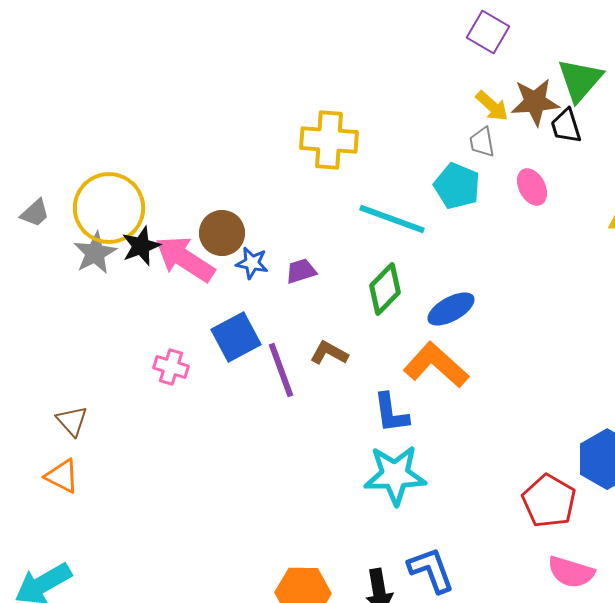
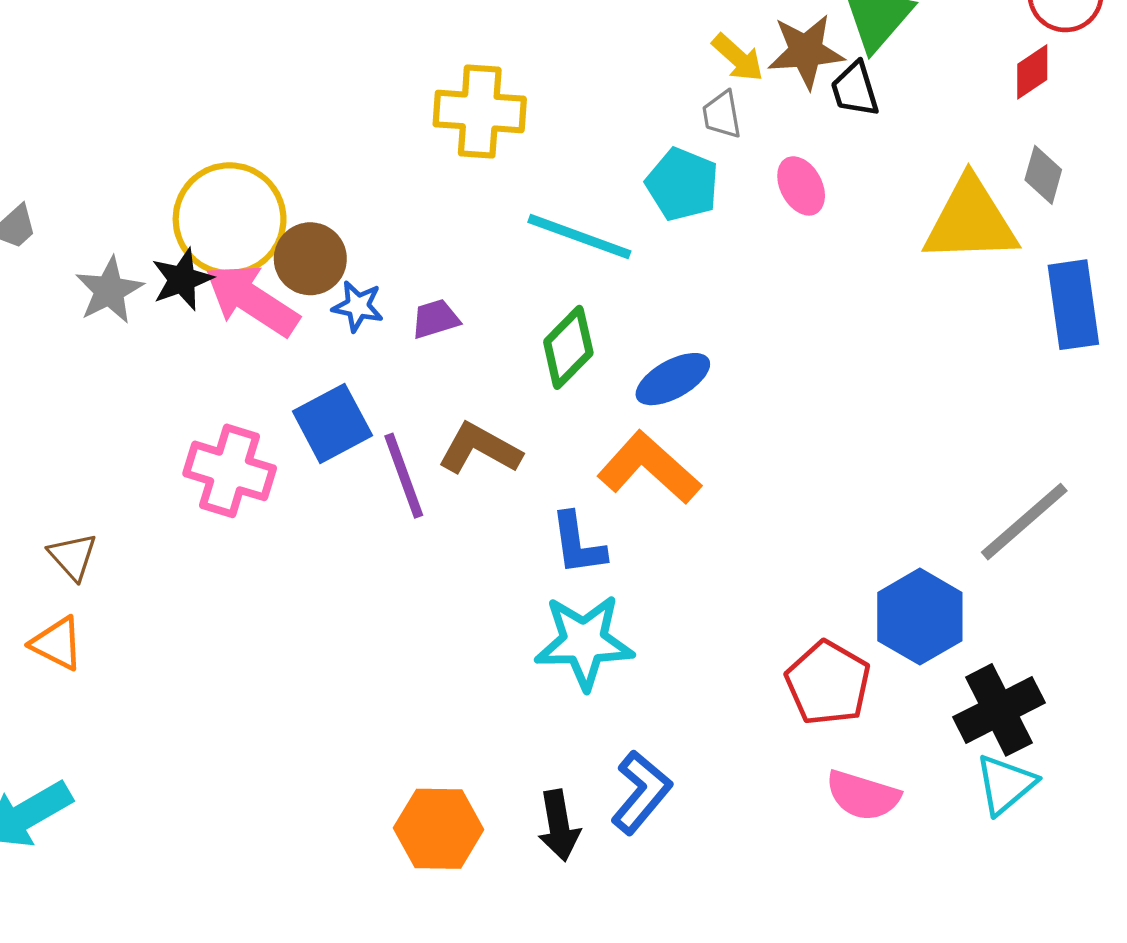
yellow circle: (109, 208) -> (230, 219), moved
brown L-shape: (329, 353) -> (480, 449), size x1.4
pink cross: (171, 367) -> (230, 471), size x1.6
blue L-shape: (431, 570) -> (641, 792), turned 60

